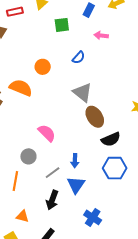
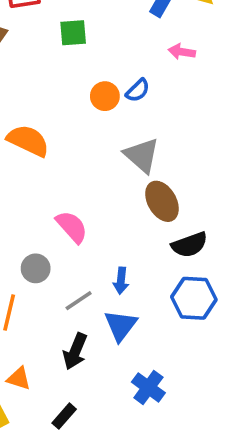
green square: (62, 25) -> (73, 33), moved
orange circle: (43, 67) -> (105, 96), moved

